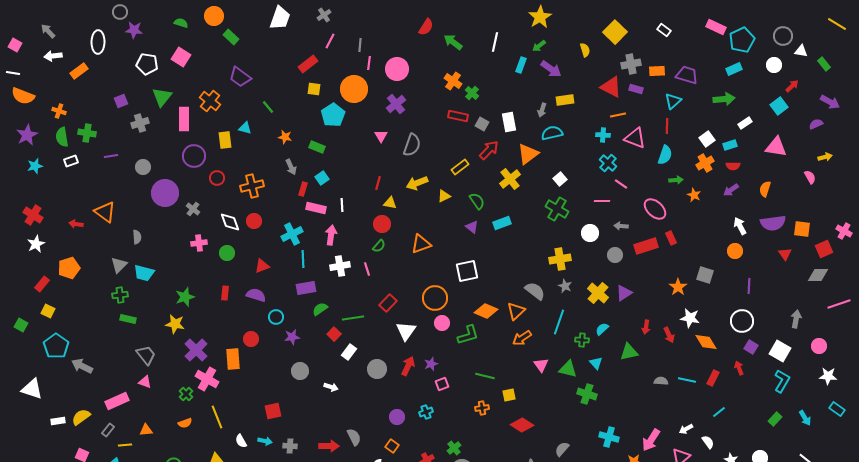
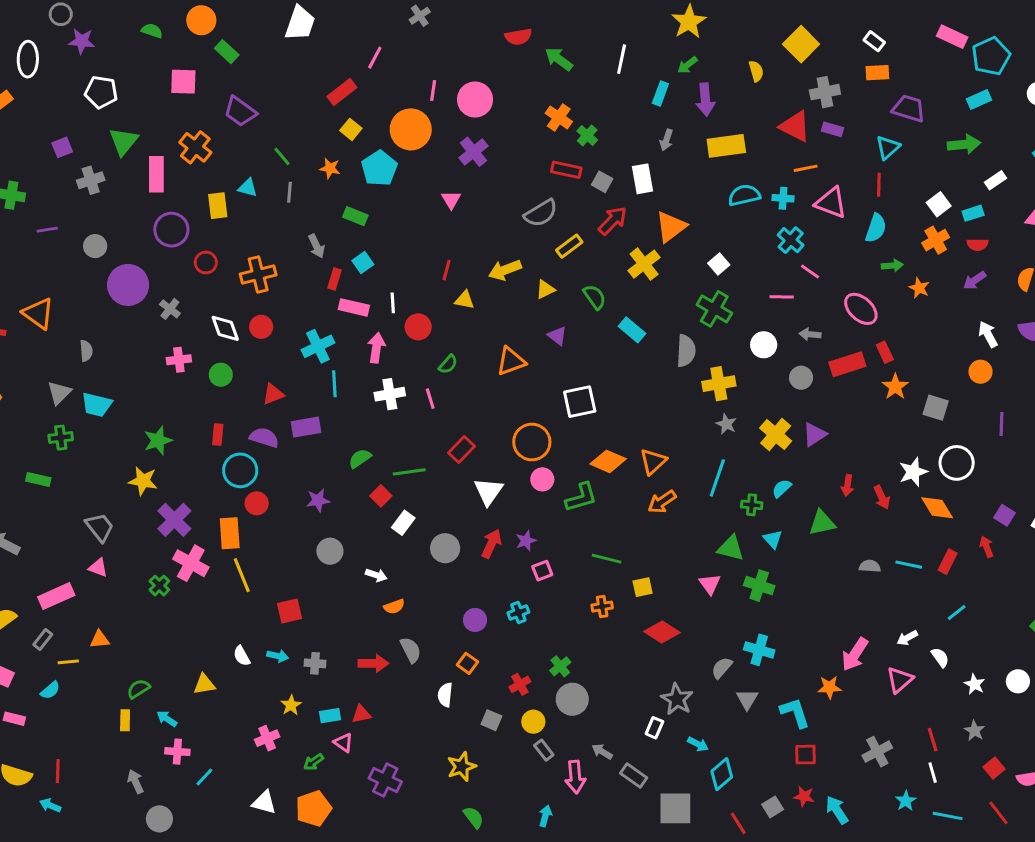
gray cross: (324, 15) -> (420, 16), moved
red semicircle: (426, 27) -> (518, 37), turned 48
gray line: (360, 45) -> (290, 192), moved
pink square: (181, 57) -> (183, 82), moved, turned -30
purple arrow: (551, 69) -> (705, 100), turned 50
orange rectangle: (657, 71) -> (877, 73), moved
yellow square: (314, 89) -> (351, 129), turned 32
yellow rectangle: (565, 100) -> (726, 146), size x1.4
gray arrow: (542, 110) -> (666, 140), moved
cyan semicircle: (552, 133) -> (744, 195), moved
orange star: (285, 137) -> (330, 168), moved
gray semicircle: (412, 145) -> (541, 213), moved, turned 40
cyan rectangle: (502, 223) -> (632, 330), turned 60
red circle: (382, 224) -> (418, 327), moved
purple triangle: (472, 227) -> (557, 336), moved
orange star: (678, 287) -> (895, 387), moved
purple rectangle: (306, 288) -> (306, 427), moved
gray semicircle: (535, 291) -> (686, 351), moved, turned 55
cyan circle: (276, 317) -> (240, 470), moved, size x1.5
white star: (690, 318) -> (913, 472), turned -30
green rectangle: (128, 319) -> (38, 479), moved
white circle: (742, 321) -> (957, 463), moved
pink triangle: (541, 365) -> (710, 584), moved
yellow line: (217, 417) -> (242, 575), moved
orange semicircle: (185, 423) -> (394, 607), moved
cyan cross: (609, 437) -> (759, 650), moved

